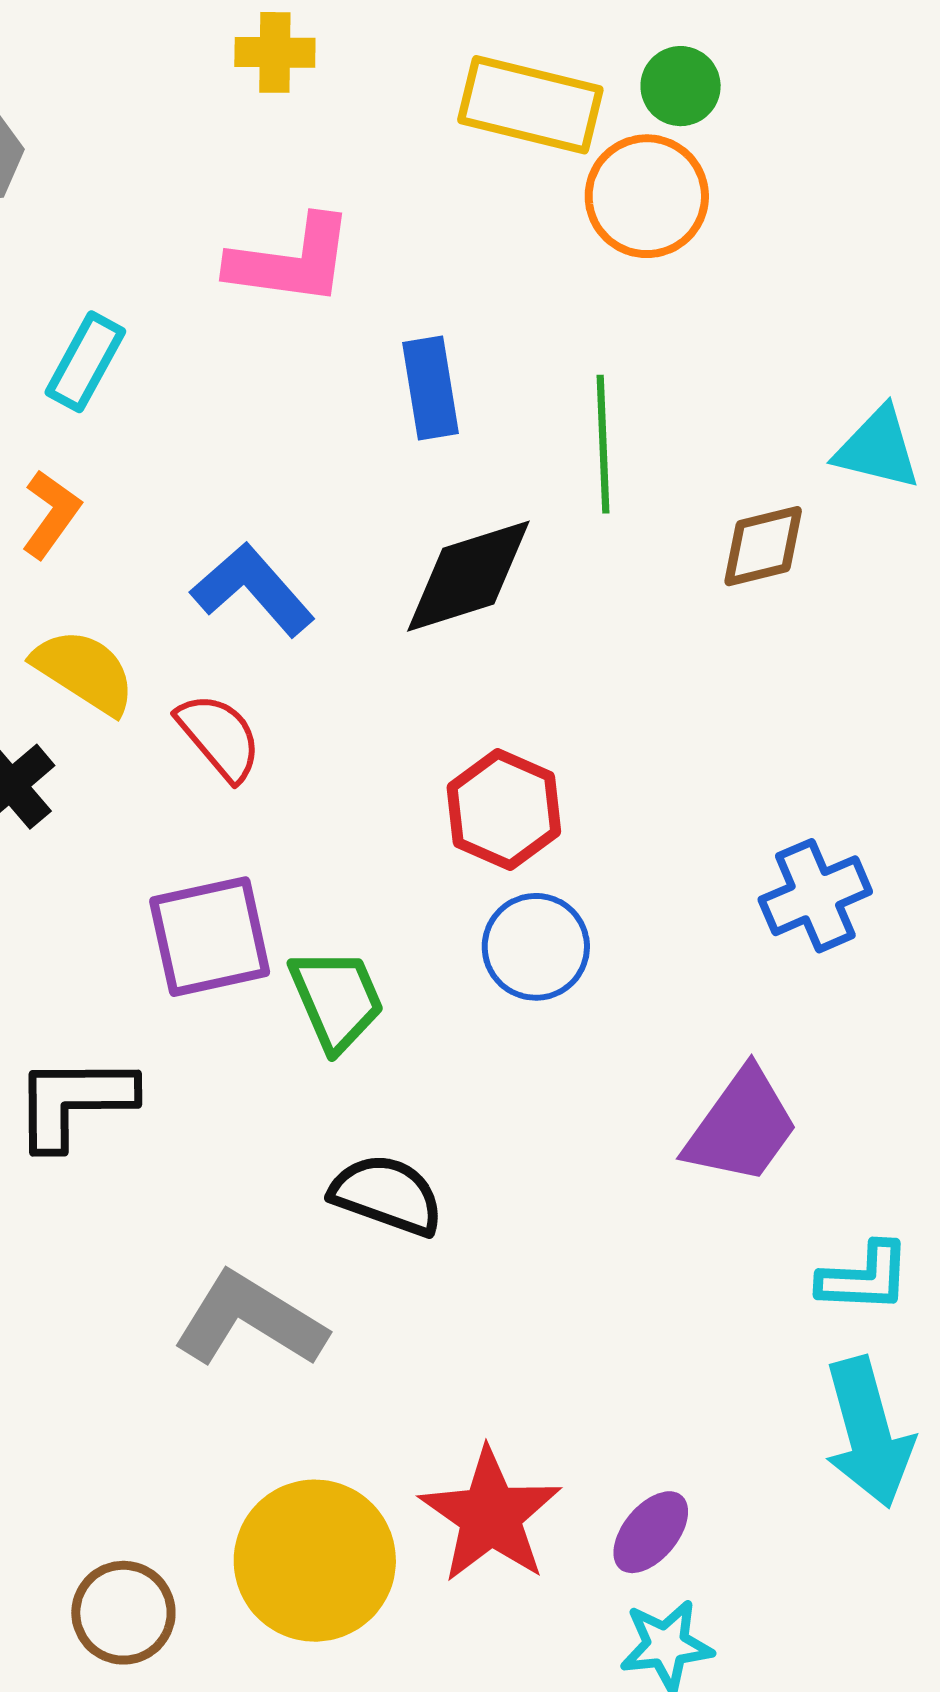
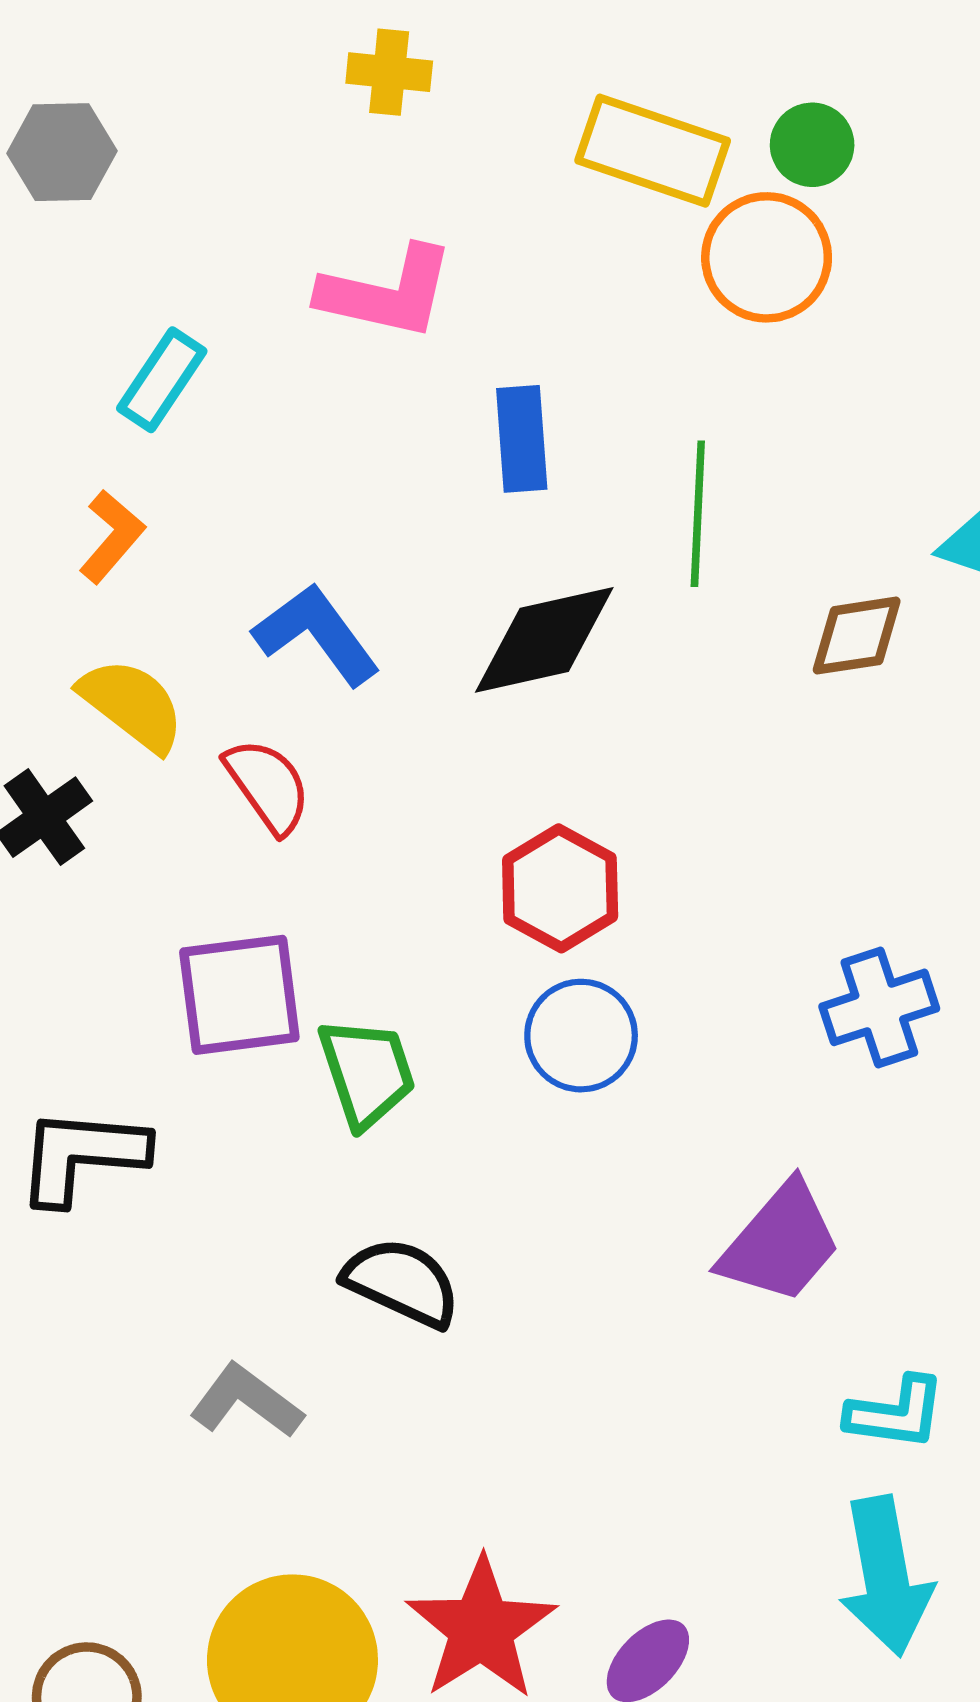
gray L-shape: (250, 1320) -> (246, 1401), size x0.7

